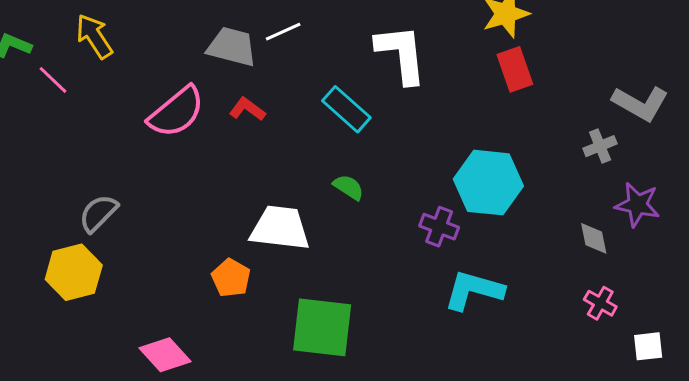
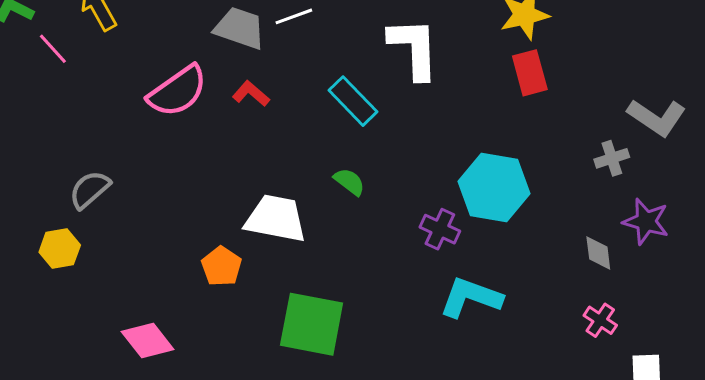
yellow hexagon: (74, 272) -> (60, 249), size x0.7

